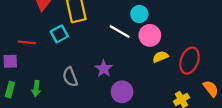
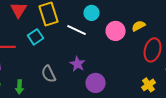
cyan circle: (139, 14) -> (92, 13), moved
white line: (120, 31) -> (77, 30), moved
yellow semicircle: (160, 57) -> (139, 26), moved

